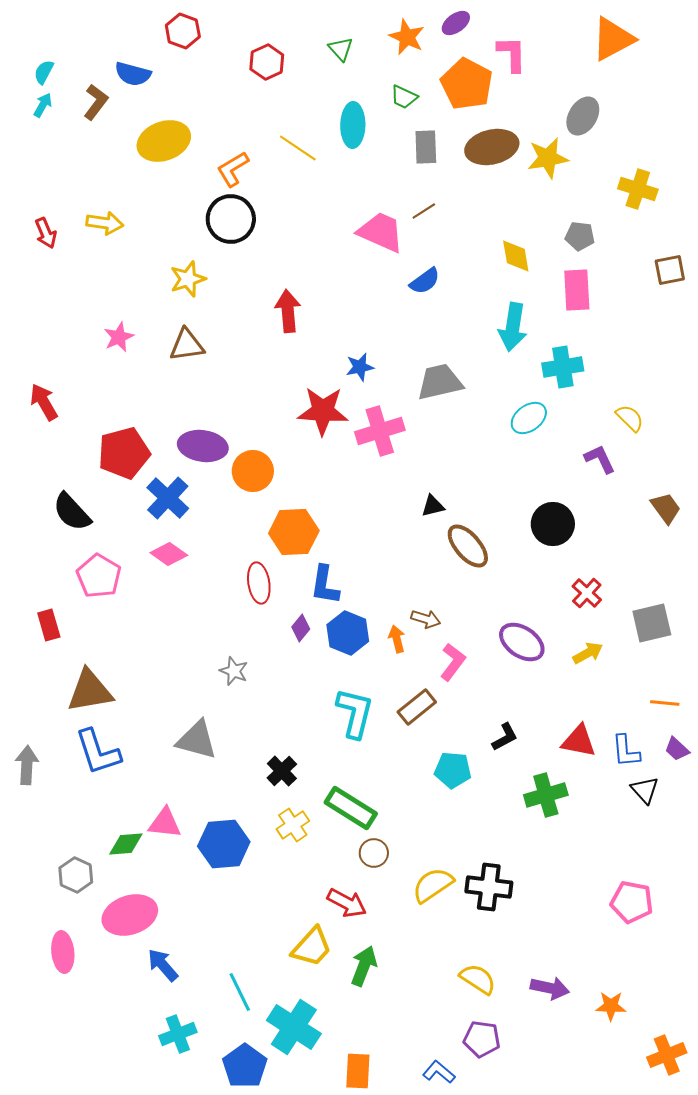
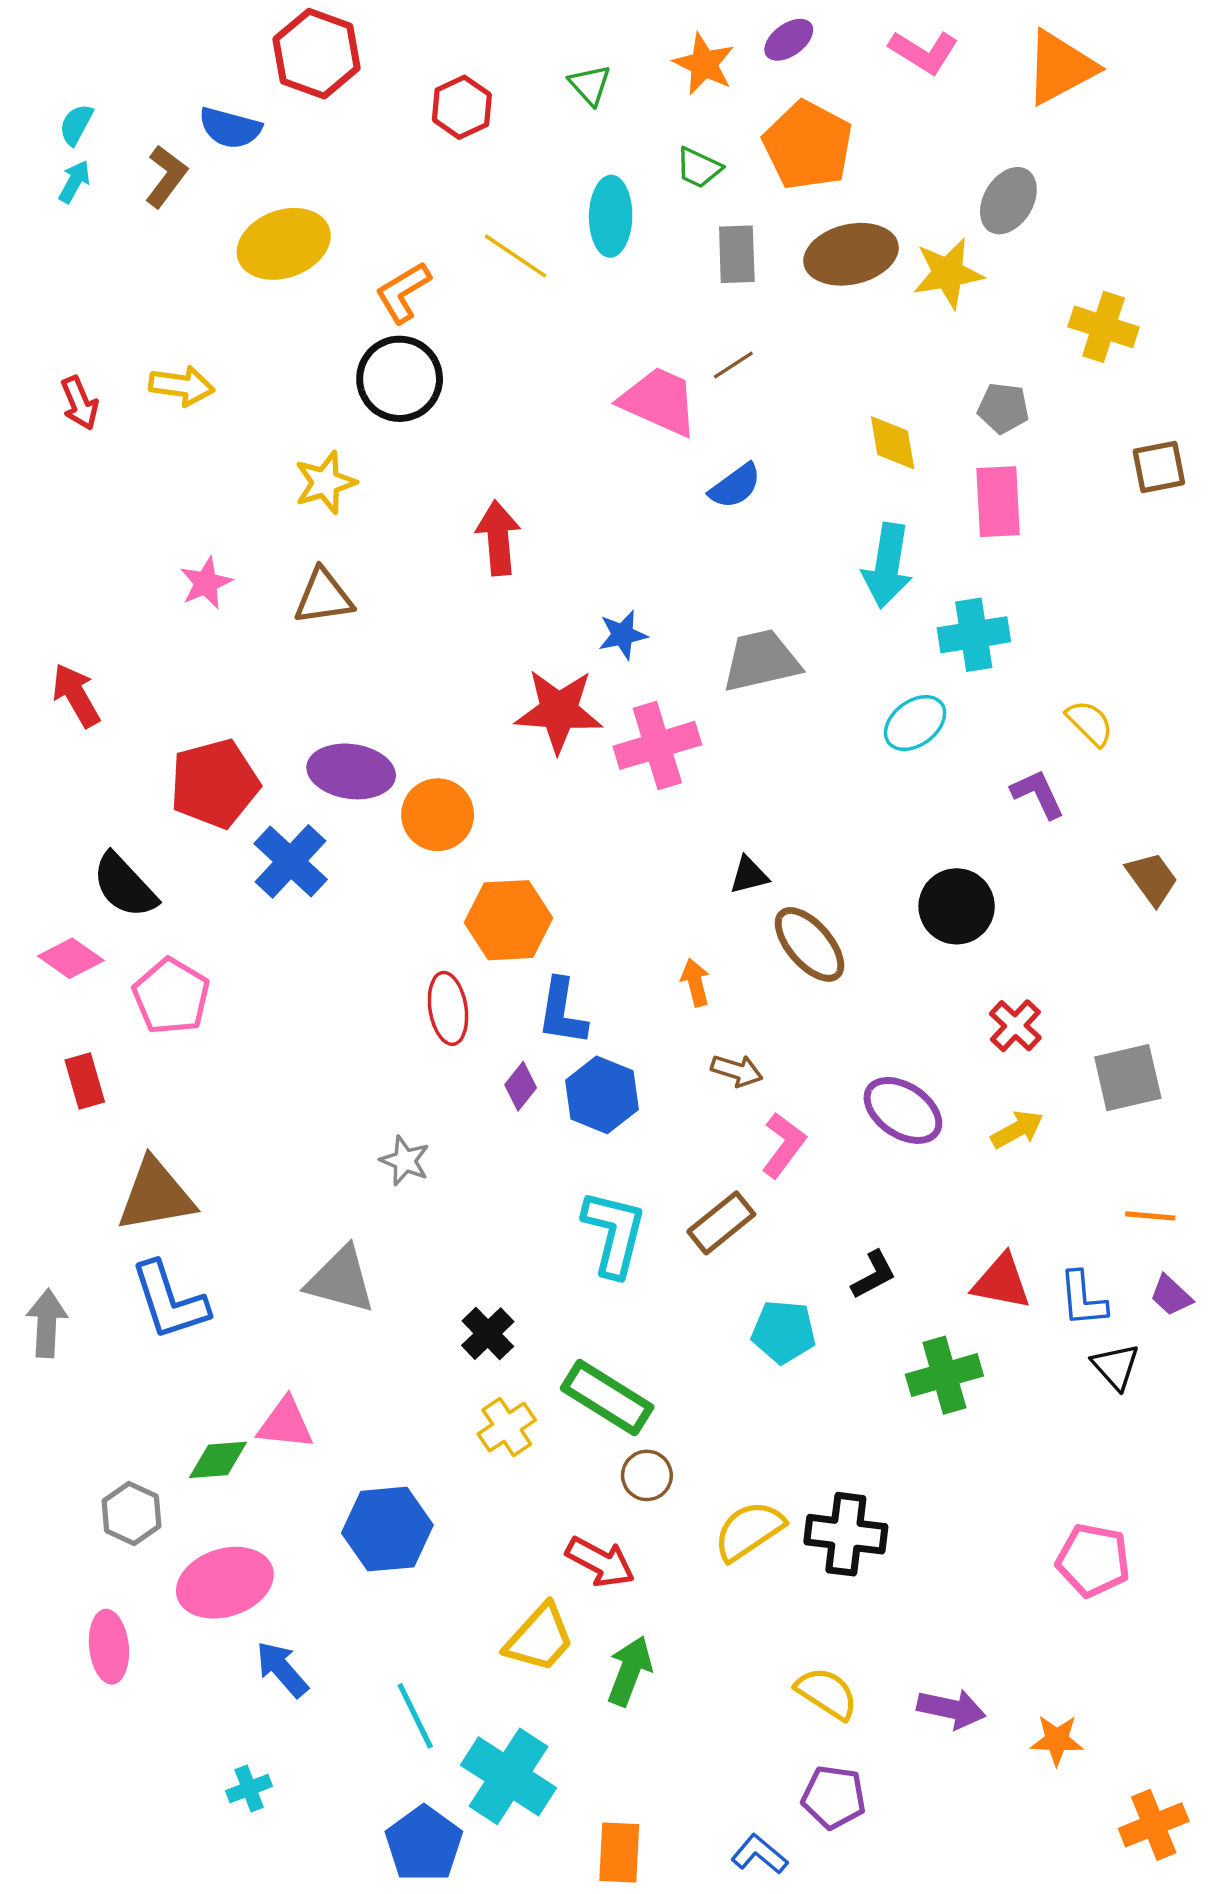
red hexagon: (183, 31) -> (317, 54), size x1.4
pink L-shape: (512, 54) -> (924, 52), moved, turned 123
pink diamond: (169, 554) -> (71, 958), moved
orange arrow: (397, 639) -> (695, 982), moved
blue hexagon: (224, 844) -> (387, 1529), moved
cyan cross: (178, 1034) -> (249, 1788), moved, size x0.7

